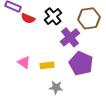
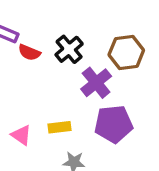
pink triangle: (24, 62) -> (21, 135), moved
purple pentagon: (81, 63) -> (114, 124), turned -30

